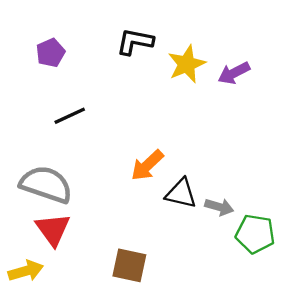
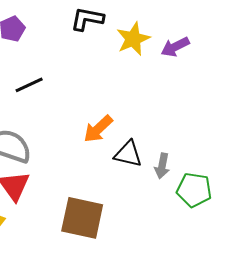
gray arrow: (219, 207) -> (162, 166), turned 85
brown square: (129, 265) -> (82, 218), size x1.4

